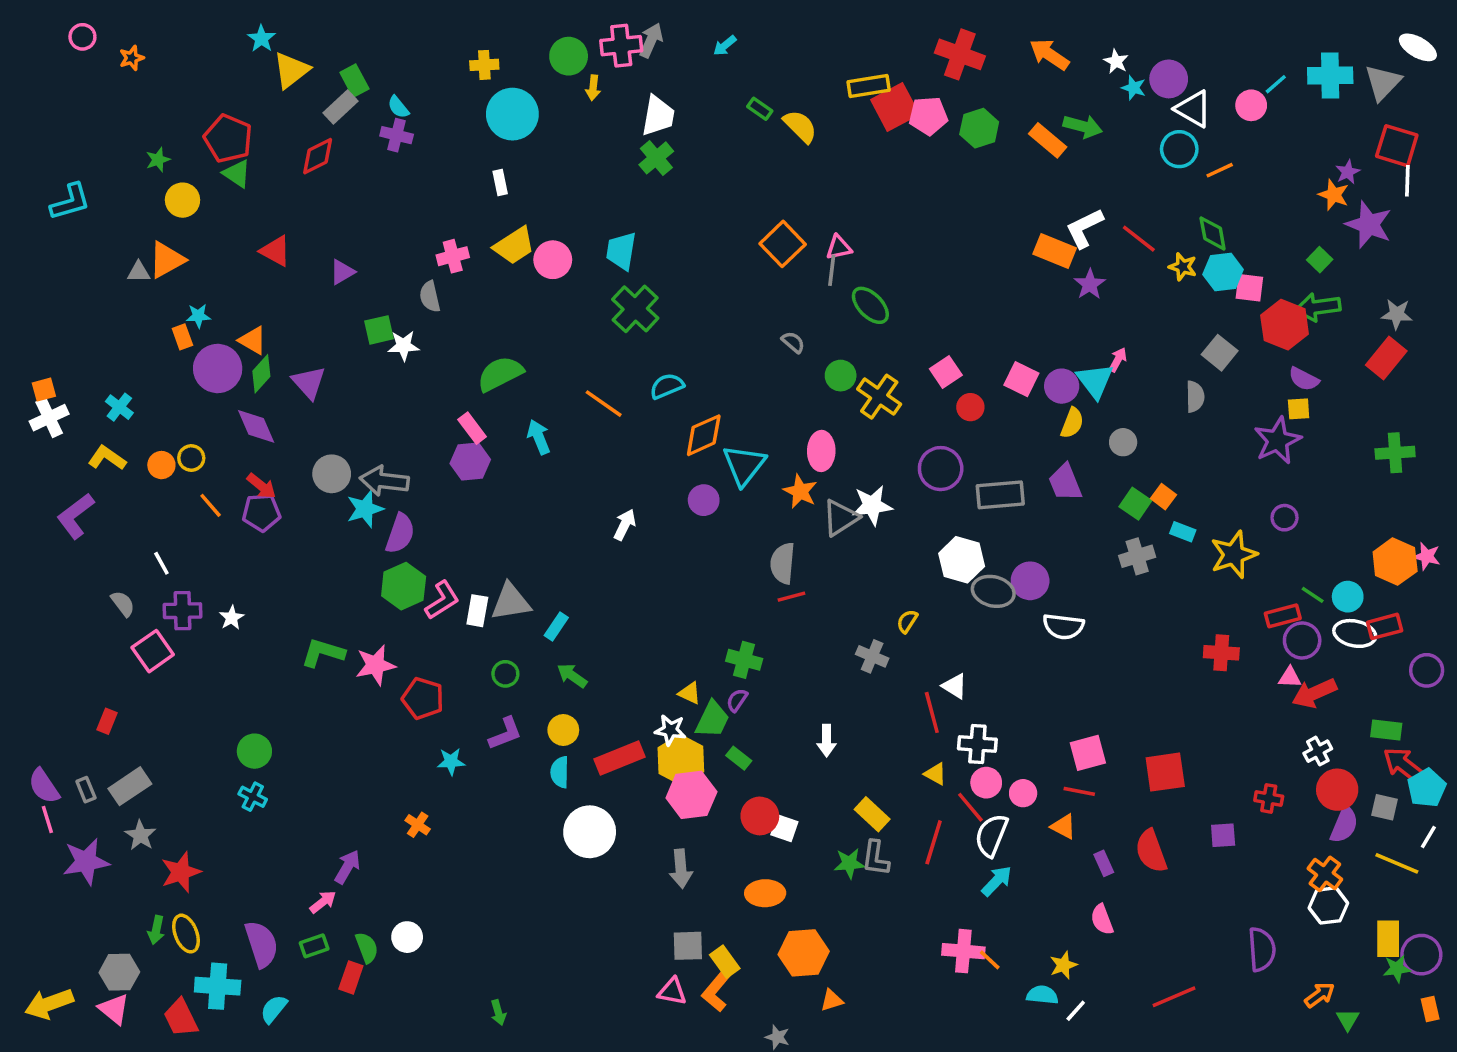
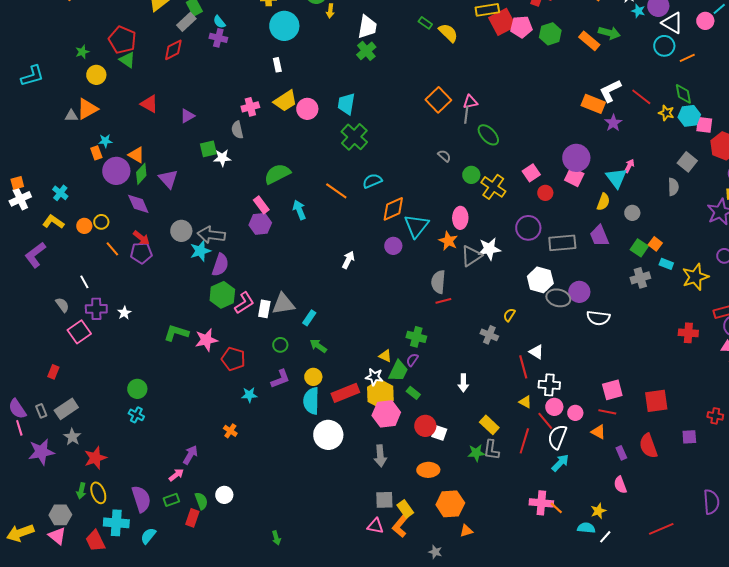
purple circle: (1062, 386) -> (576, 158), moved, size x1.4
cyan semicircle: (560, 772) -> (311, 401), size x1.5

